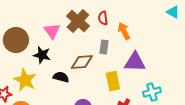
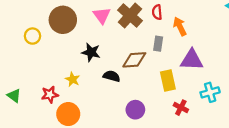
pink triangle: (52, 31) -> (102, 15), moved
brown circle: (16, 40) -> (63, 20), moved
yellow star: (25, 80) -> (73, 79), size x0.6

